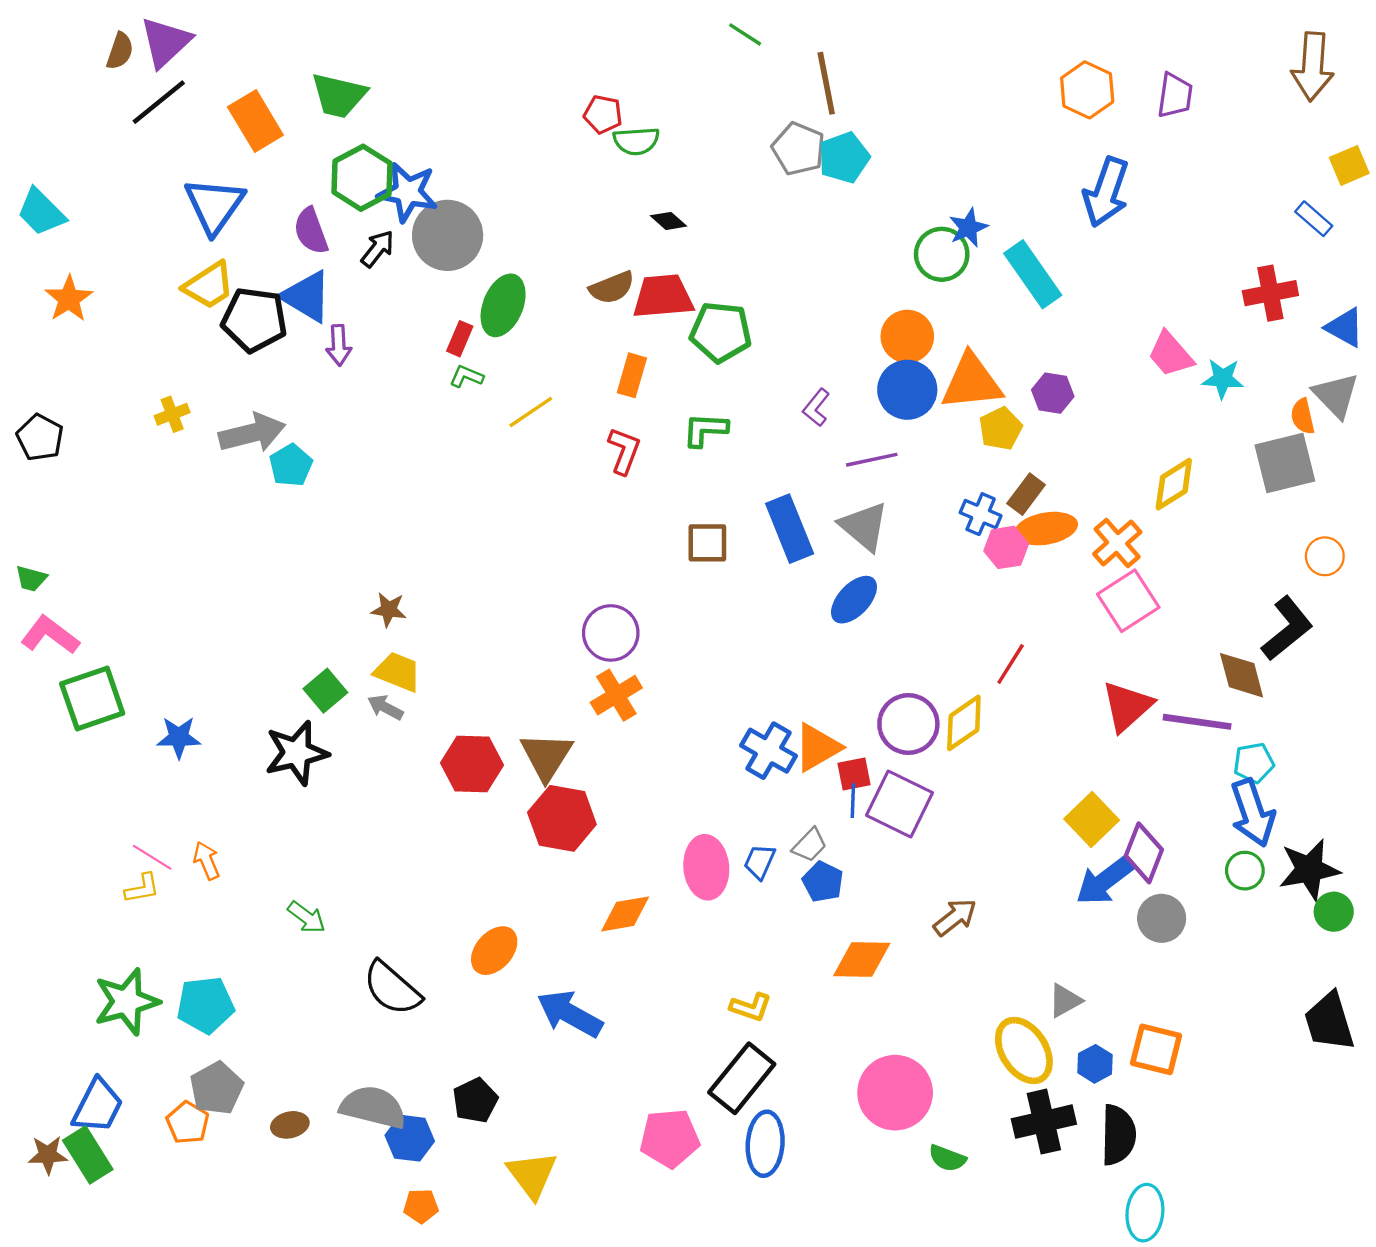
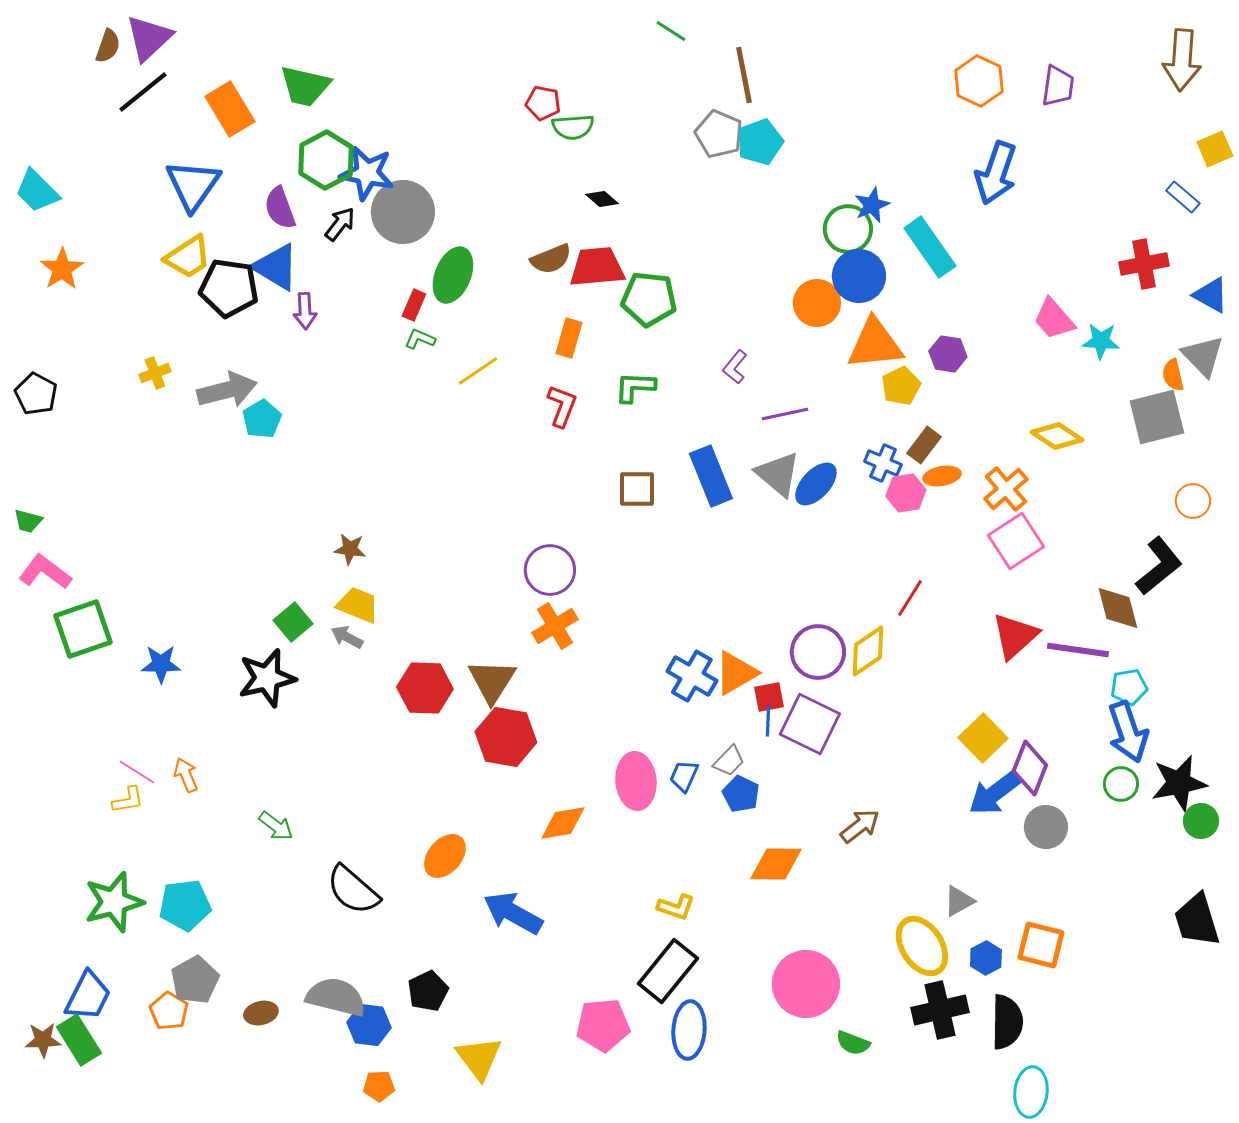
blue circle: (907, 390) -> (859, 276), moved
yellow diamond: (1174, 484) -> (1057, 436), turned 66
orange ellipse: (1046, 529) -> (942, 476), size x0.7
blue ellipse: (854, 600) -> (816, 484), moved

